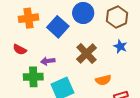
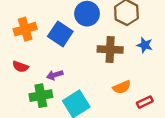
blue star: (120, 46) -> (145, 45), moved
brown cross: (87, 53) -> (110, 49), moved, turned -35

